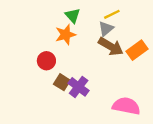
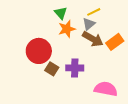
orange star: (66, 35) -> (67, 29), moved
red circle: (46, 61) -> (39, 51), size x1.6
purple cross: (79, 87) -> (75, 68), moved, turned -36

